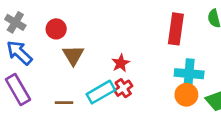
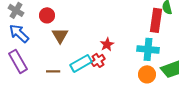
red rectangle: (176, 29) -> (156, 20), moved
red star: (121, 63) -> (107, 44), moved
orange circle: (186, 95) -> (147, 74), moved

